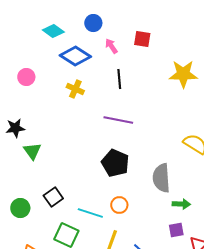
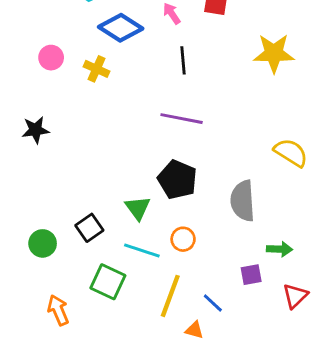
yellow cross: (75, 89) -> (96, 69), moved
green triangle: (32, 151) -> (138, 208), moved
green arrow: (181, 204) -> (280, 249), moved
purple square: (176, 230) -> (251, 275), moved

